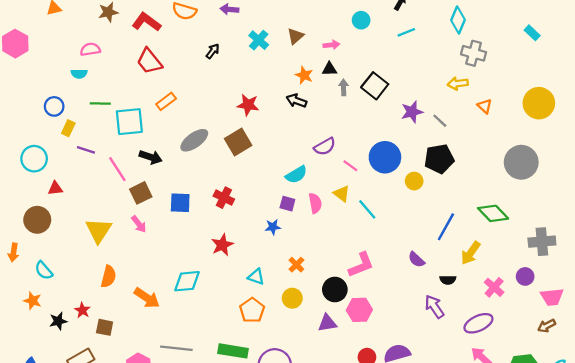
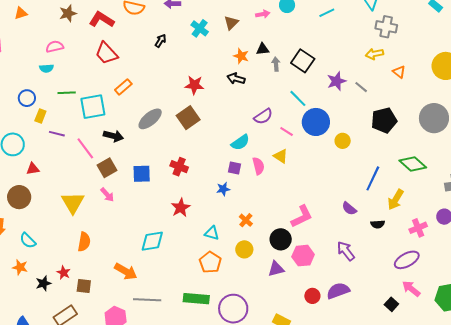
pink arrow: (331, 45) -> (263, 14), moved
black pentagon: (439, 159) -> (384, 120), moved
cyan line: (367, 209) -> (298, 98), moved
pink cross: (494, 287) -> (418, 228), turned 30
orange arrow: (147, 298) -> (126, 271), moved
purple arrow: (434, 307) -> (346, 251), moved

